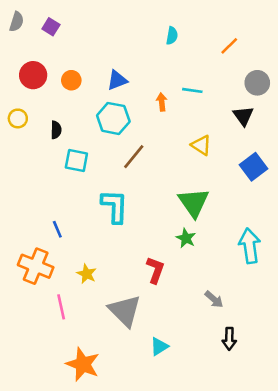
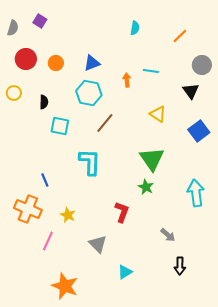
gray semicircle: (17, 22) -> (13, 28), moved
pink line: (61, 307) -> (48, 241), turned 36
gray triangle: (125, 311) -> (98, 244), size x0.7

